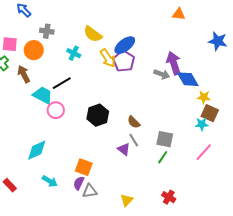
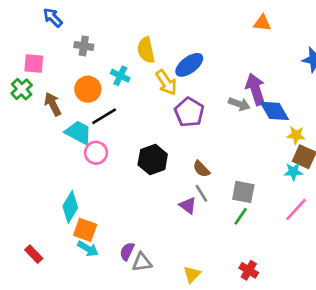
yellow semicircle: (93, 34) -> (146, 50), turned 42
orange circle: (34, 50) -> (88, 89), moved
purple pentagon: (124, 61) -> (189, 112), moved
cyan diamond: (37, 150) -> (70, 207), turned -35
orange square: (84, 167) -> (85, 230), moved

